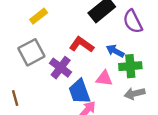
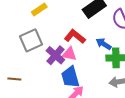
pink triangle: (104, 78) -> (69, 54), moved
brown line: (15, 98) -> (14, 79), turned -72

